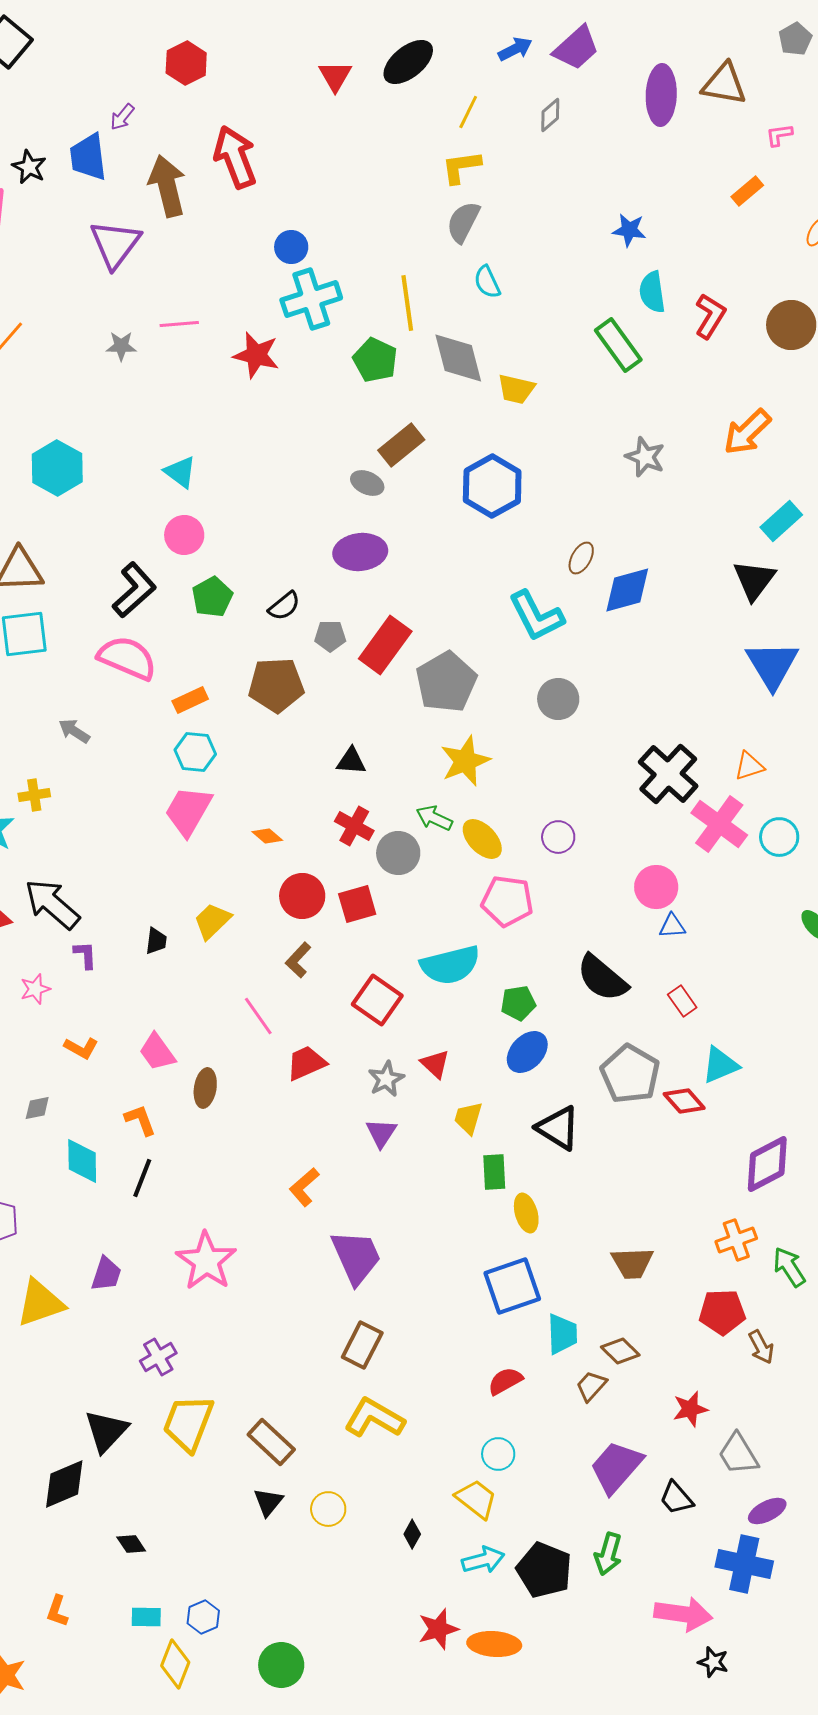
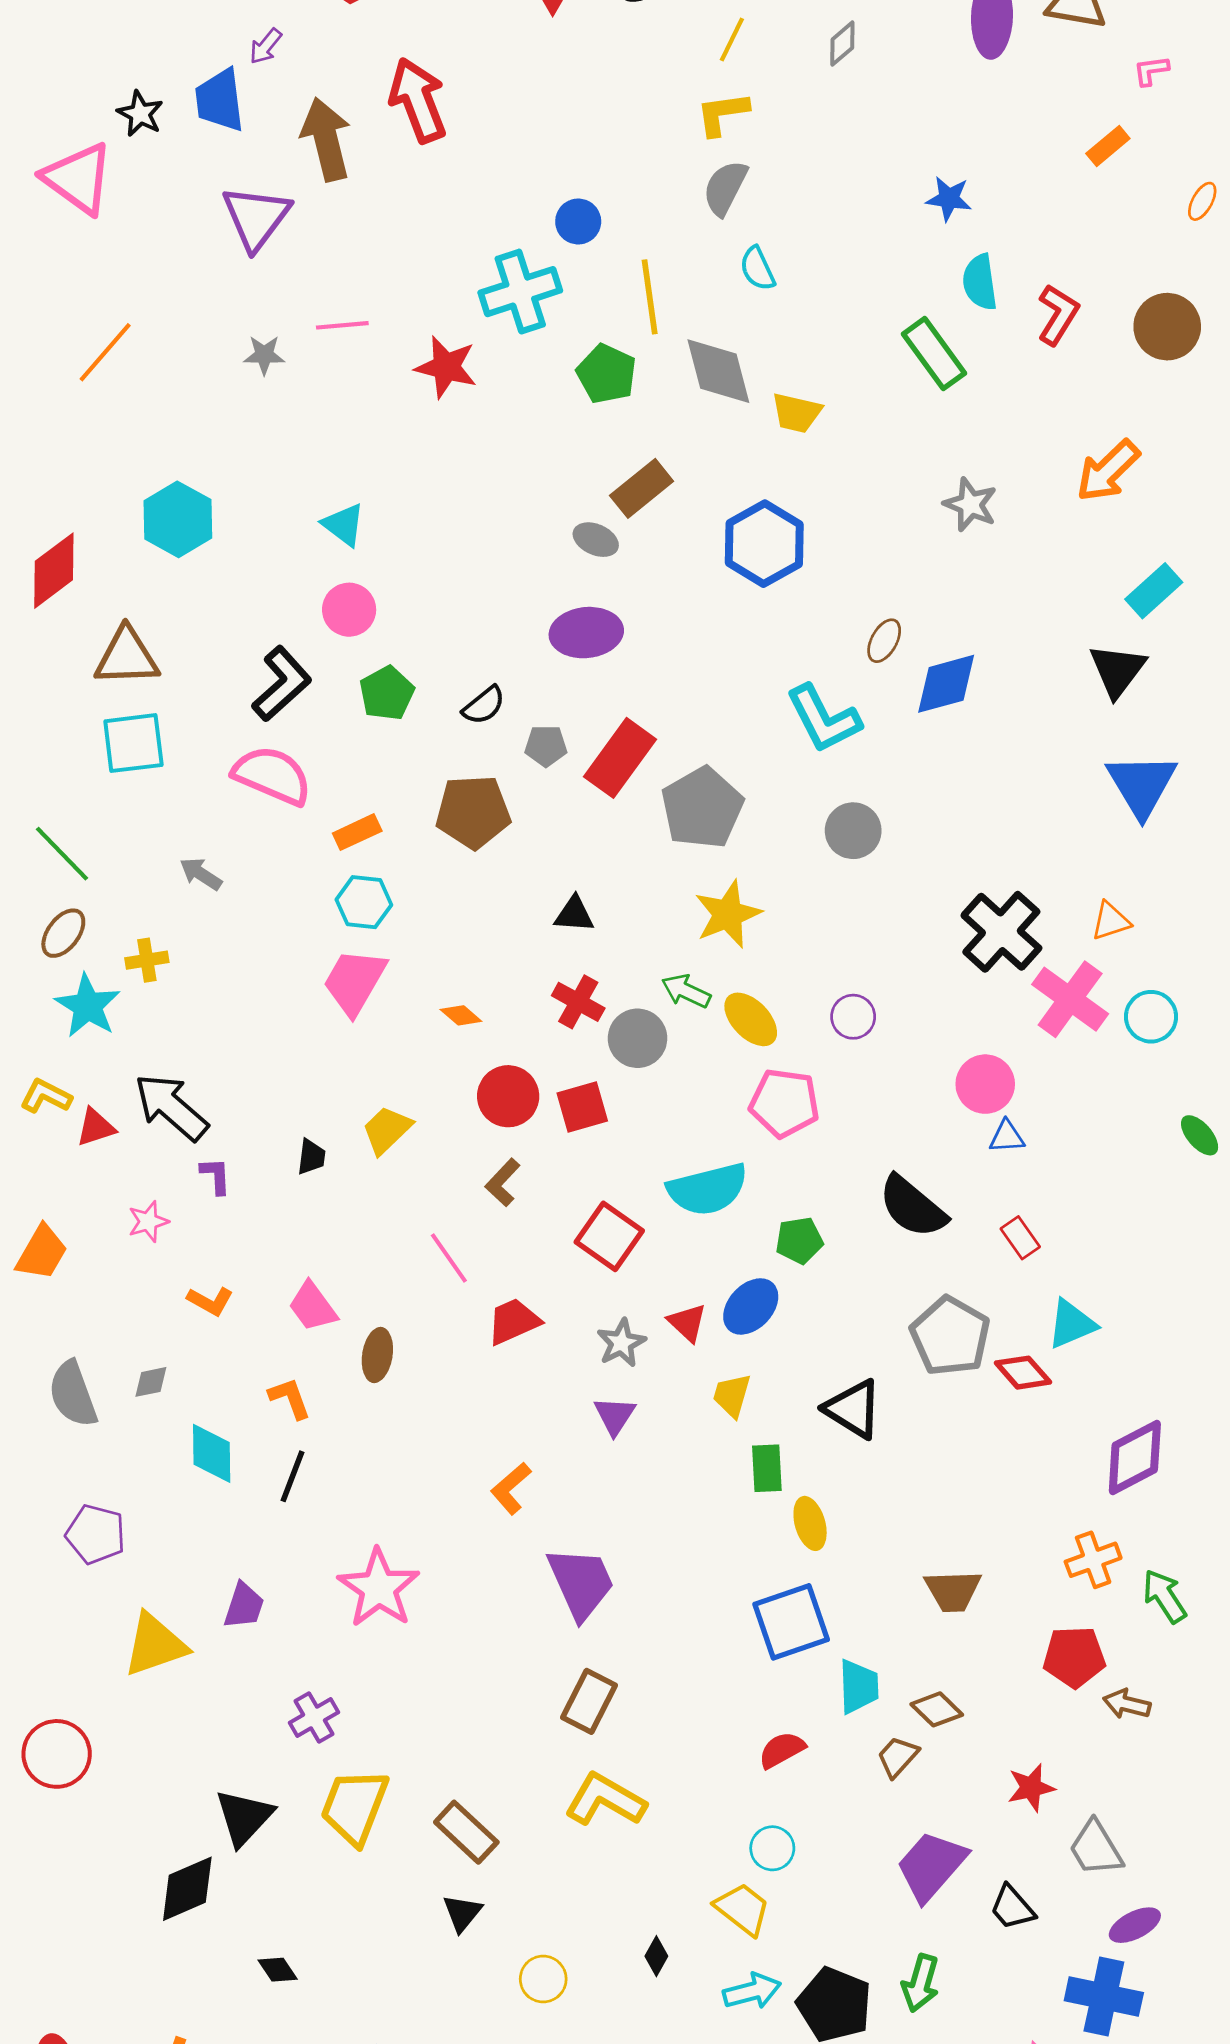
blue circle: (291, 247) -> (578, 222), moved
blue ellipse: (527, 1052) -> (751, 1306), moved
brown arrow: (761, 1347) -> (1127, 1704), turned 132
yellow circle: (328, 1509) -> (543, 1979), moved

